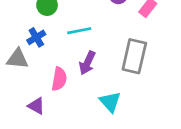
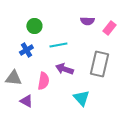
gray triangle: (17, 59) -> (13, 78), moved
purple arrow: (87, 63) -> (64, 69), turned 84

